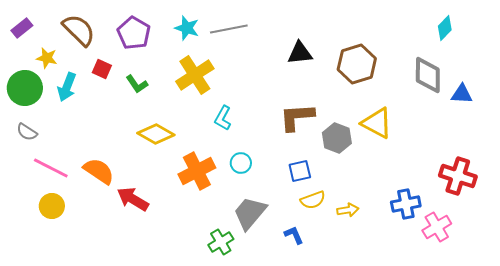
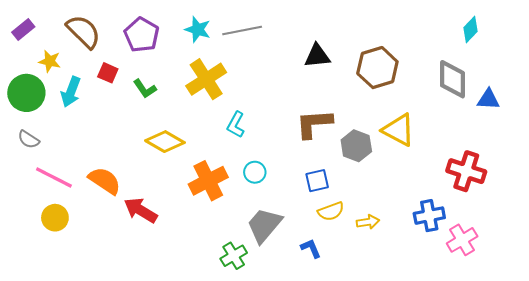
red cross: (458, 176) -> (466, 171), moved

